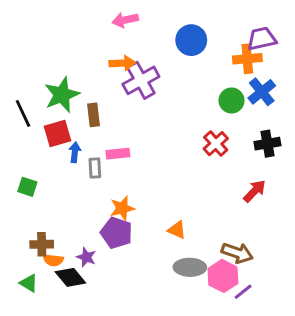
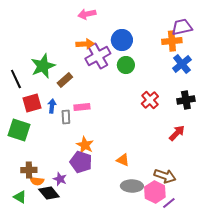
blue circle: (191, 40) -> (122, 40), moved
green circle: (232, 100) -> (126, 65), moved
brown rectangle: (93, 115) -> (65, 80), turned 56
red square: (58, 134) -> (32, 103), moved
green square: (27, 187) -> (19, 130), size x1.6
orange star: (122, 208) -> (85, 145), turned -30

